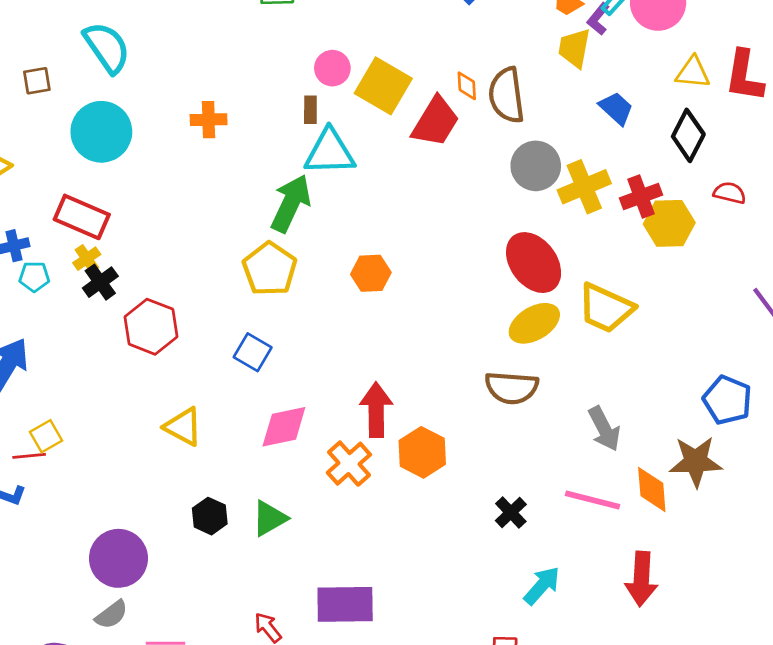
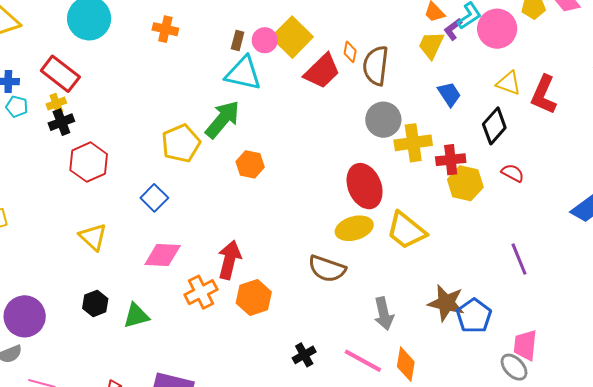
pink circle: (332, 68) -> (265, 40), moved
green arrow: (291, 203) -> (223, 119), moved
brown star: (696, 462) -> (446, 303), moved

